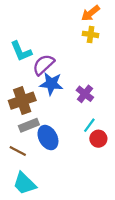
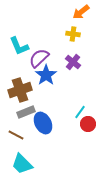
yellow cross: (91, 34) -> (73, 34), moved
blue star: (51, 84) -> (46, 75), turned 30
purple cross: (85, 94) -> (73, 62), moved

